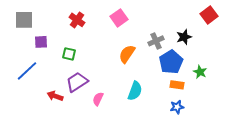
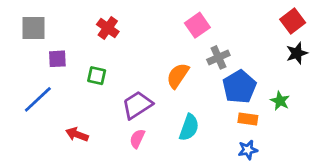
pink square: (119, 18) -> (197, 25), moved
black star: (184, 37) -> (297, 53), moved
purple trapezoid: (77, 82) -> (137, 105), moved

